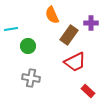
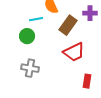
cyan line: (11, 29) -> (36, 19), moved
red rectangle: (88, 91) -> (87, 81), turned 56

